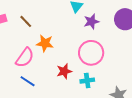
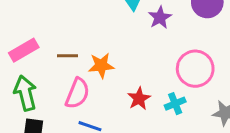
brown line: (26, 21) -> (67, 56), moved, turned -32
pink circle: (91, 53) -> (195, 69), moved

